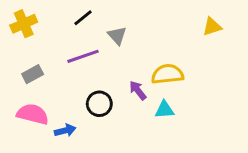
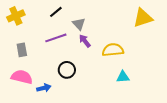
yellow triangle: (212, 27) -> (143, 18), size x1.5
gray rectangle: (33, 74) -> (22, 50), turned -72
purple arrow: (138, 90) -> (85, 41), moved
cyan triangle: (165, 110) -> (123, 77), moved

